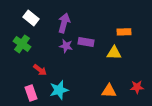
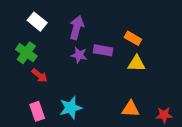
orange rectangle: (124, 32) -> (133, 38), moved, turned 32
red arrow: (40, 70) -> (40, 75), moved
red star: (137, 87) -> (164, 115), moved

